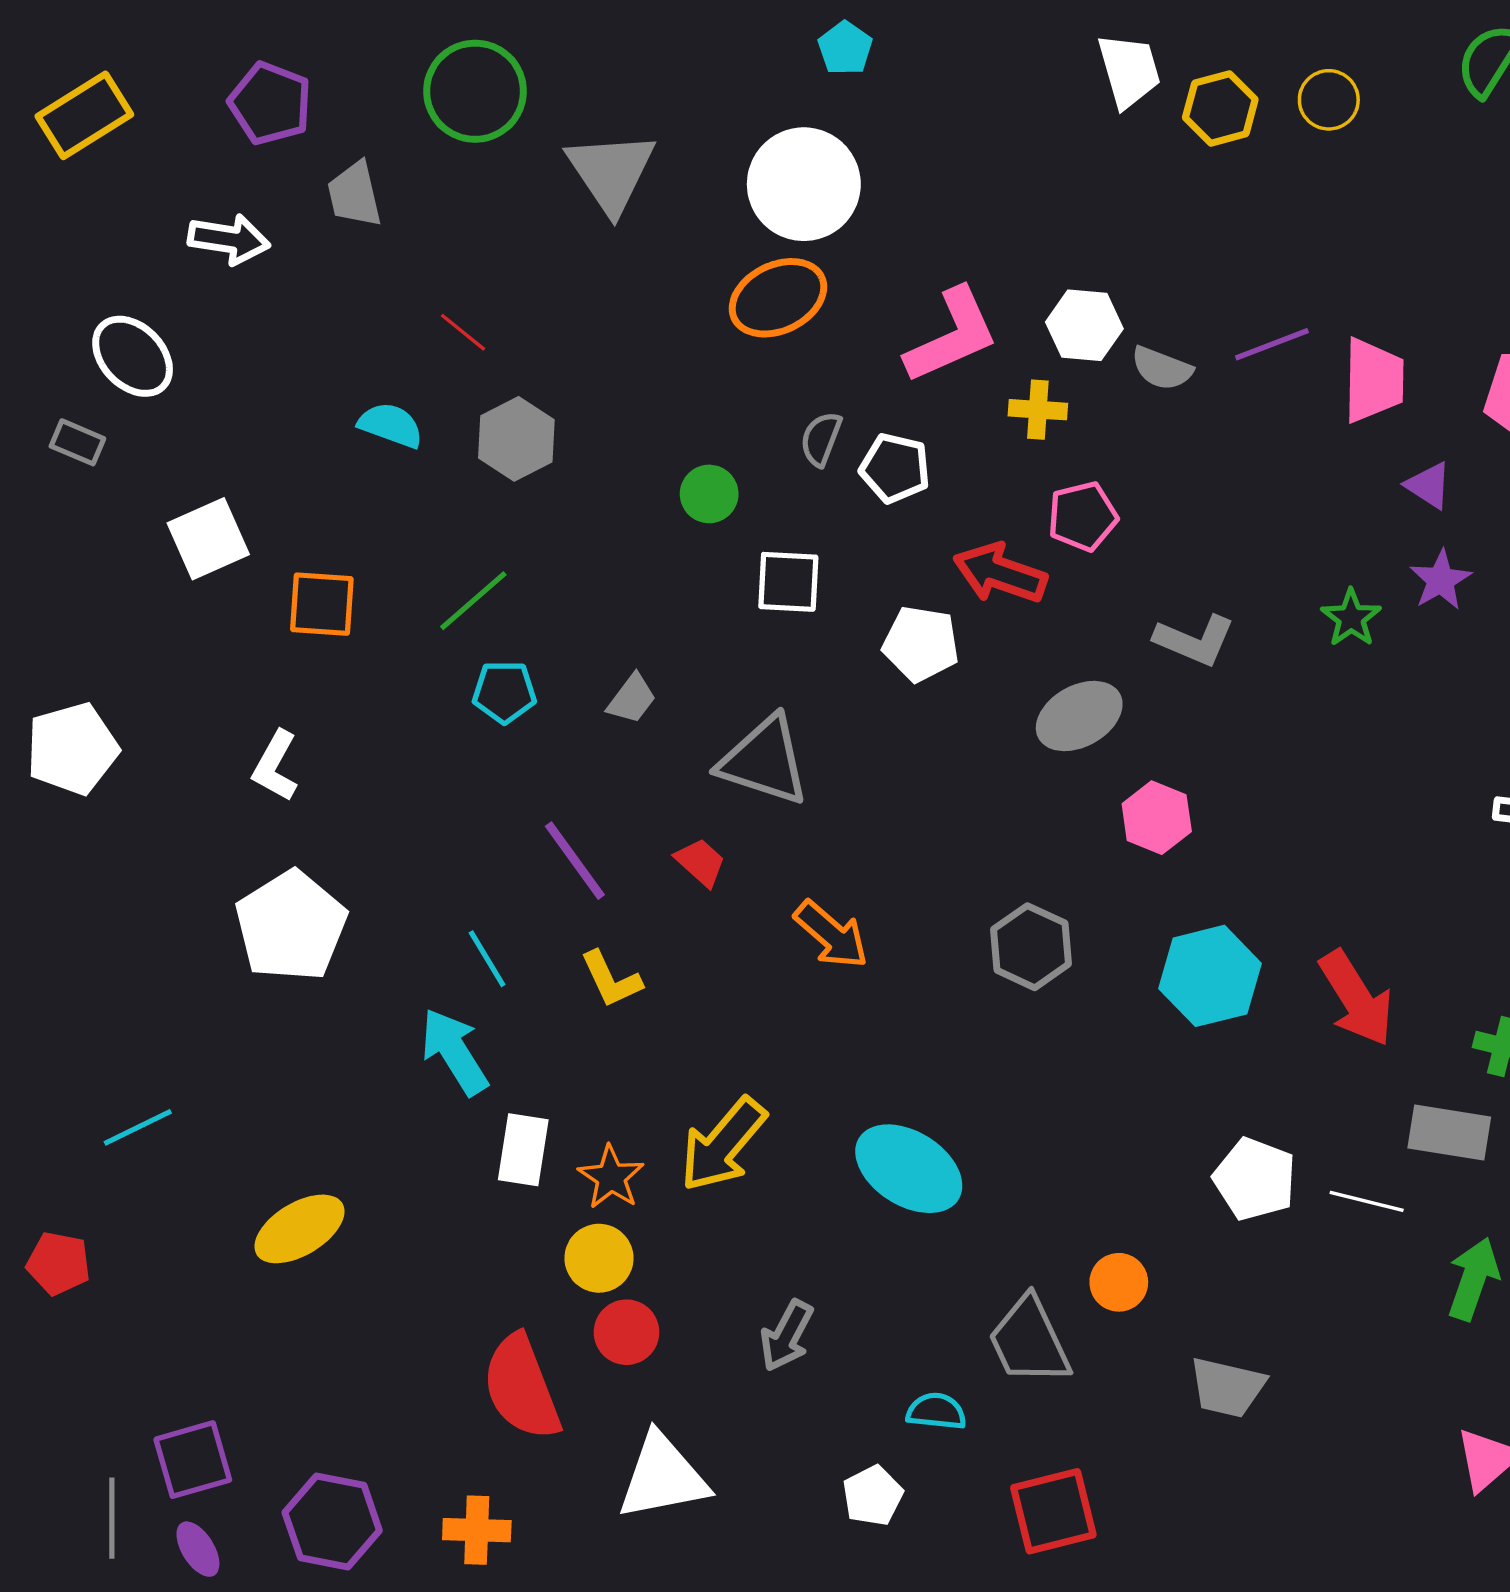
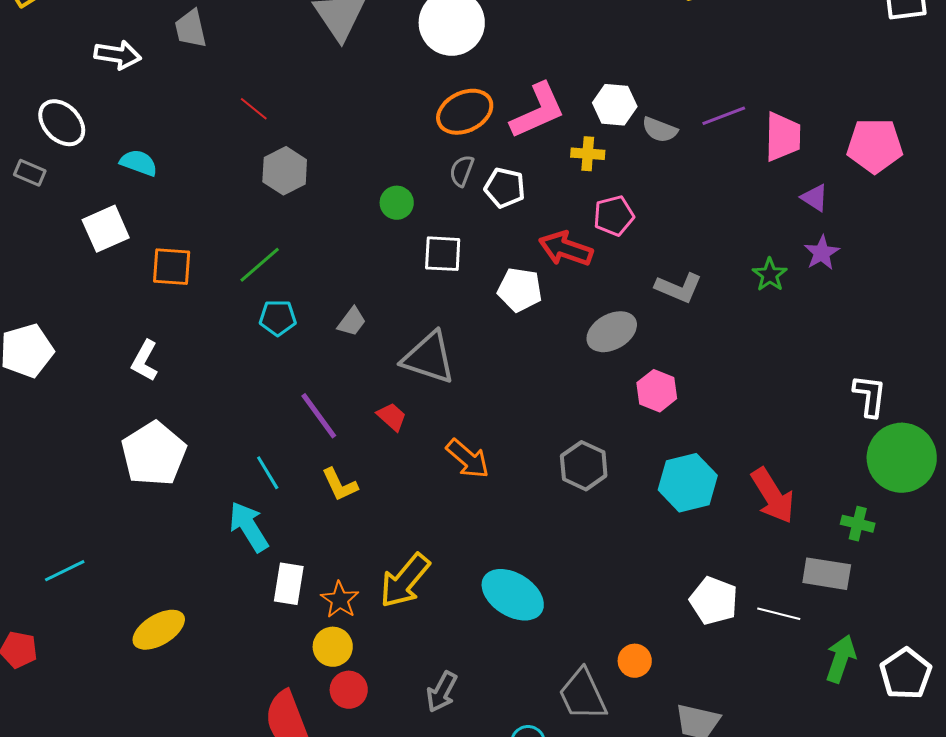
orange ellipse: (778, 298) -> (465, 112), moved
cyan semicircle: (391, 425) -> (139, 163), moved

